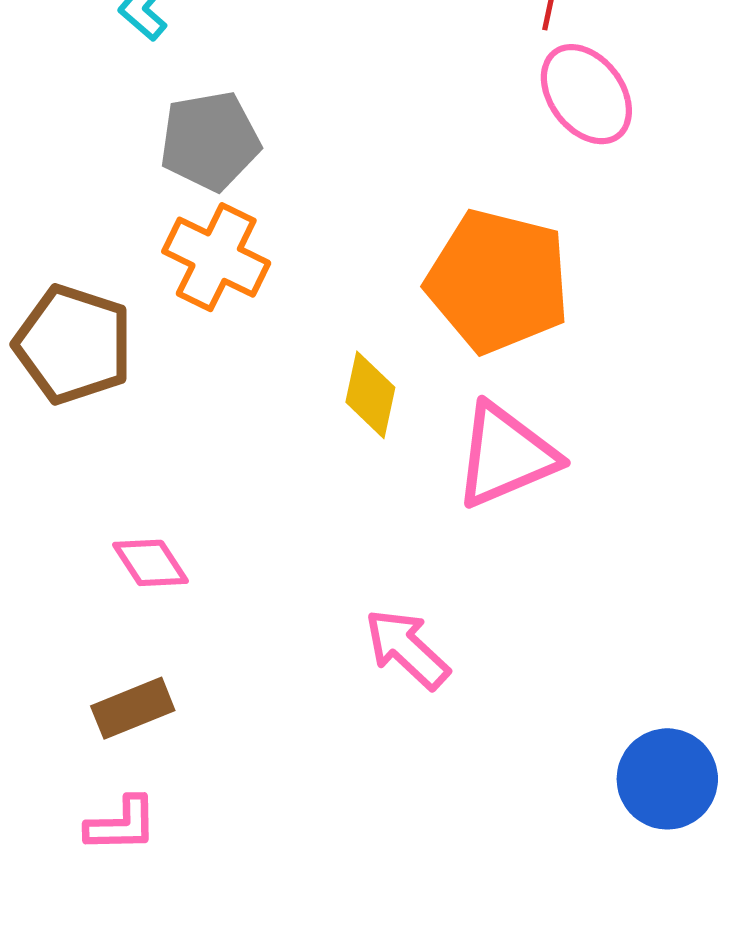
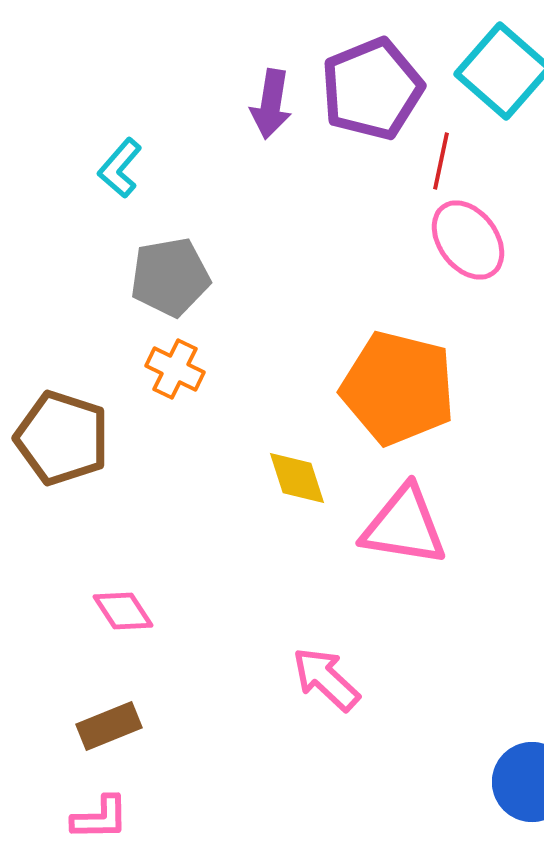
orange cross: (216, 257) -> (175, 369), size x0.7
yellow diamond: (370, 395) -> (297, 478), turned -30
pink triangle: (506, 455) -> (404, 526), turned 32

